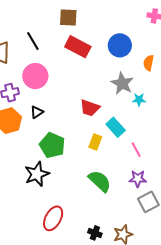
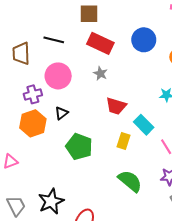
black line: (33, 41) -> (54, 40), turned -42
gray star: (122, 83) -> (100, 73), moved, size x0.6
black star: (37, 174) -> (51, 201), moved

